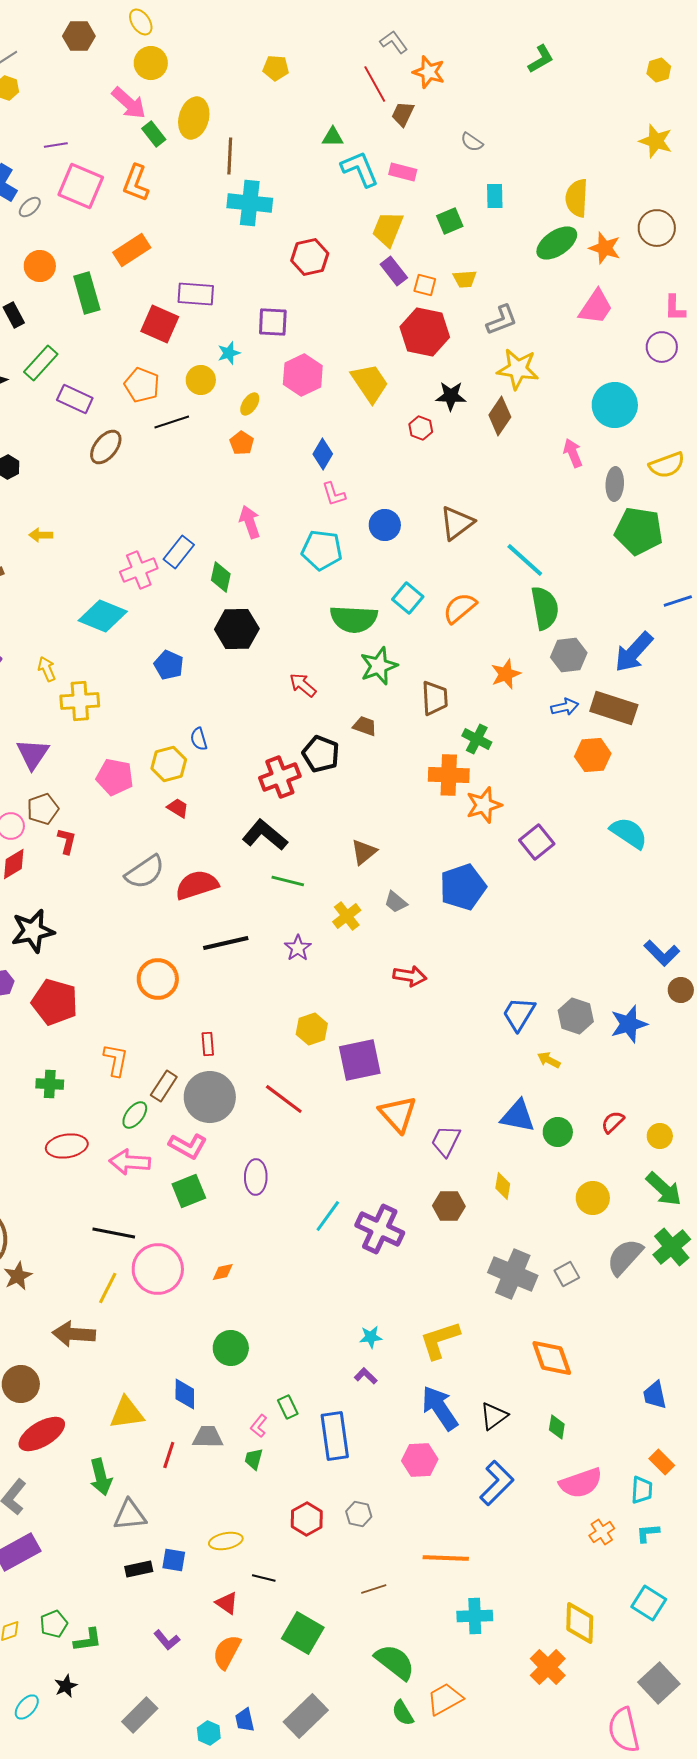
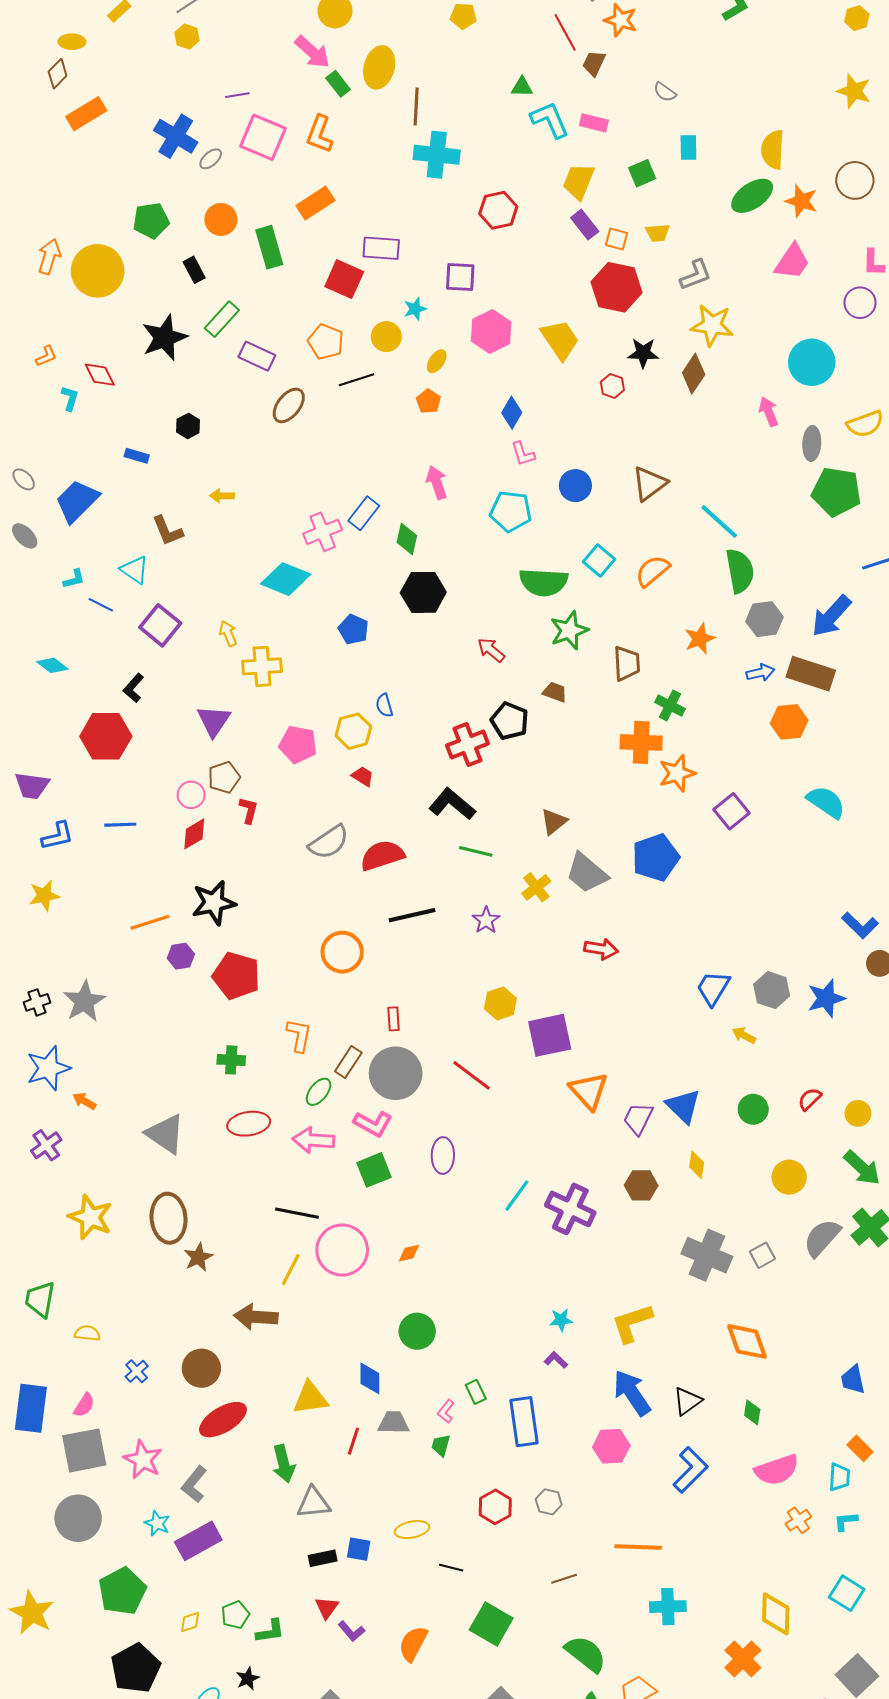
gray trapezoid: (396, 902) -> (587, 873), size x1.8
blue triangle: (518, 1116) -> (683, 1106), moved, turned 33
red triangle: (227, 1603) -> (327, 1608), moved, turned 30

